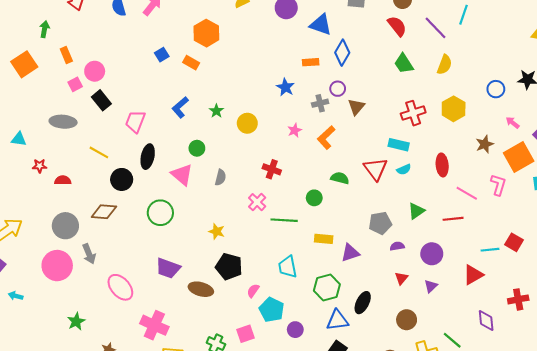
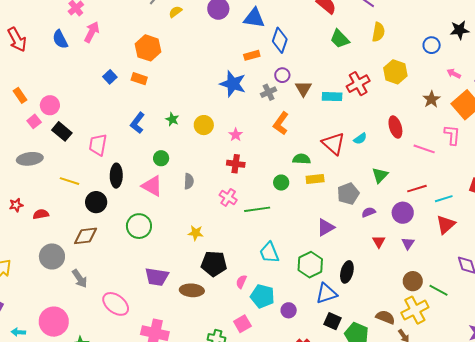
blue star: (285, 87) -> (233, 84), size x1.5
pink star: (295, 130) -> (236, 135), moved
cyan rectangle: (399, 145) -> (332, 97), moved
red line: (453, 219) -> (417, 189), moved
yellow rectangle: (324, 239) -> (315, 179), moved
cyan line: (490, 250) -> (444, 199), moved
pink circle: (57, 266) -> (54, 322), moved
brown circle: (407, 320) -> (413, 281), moved

